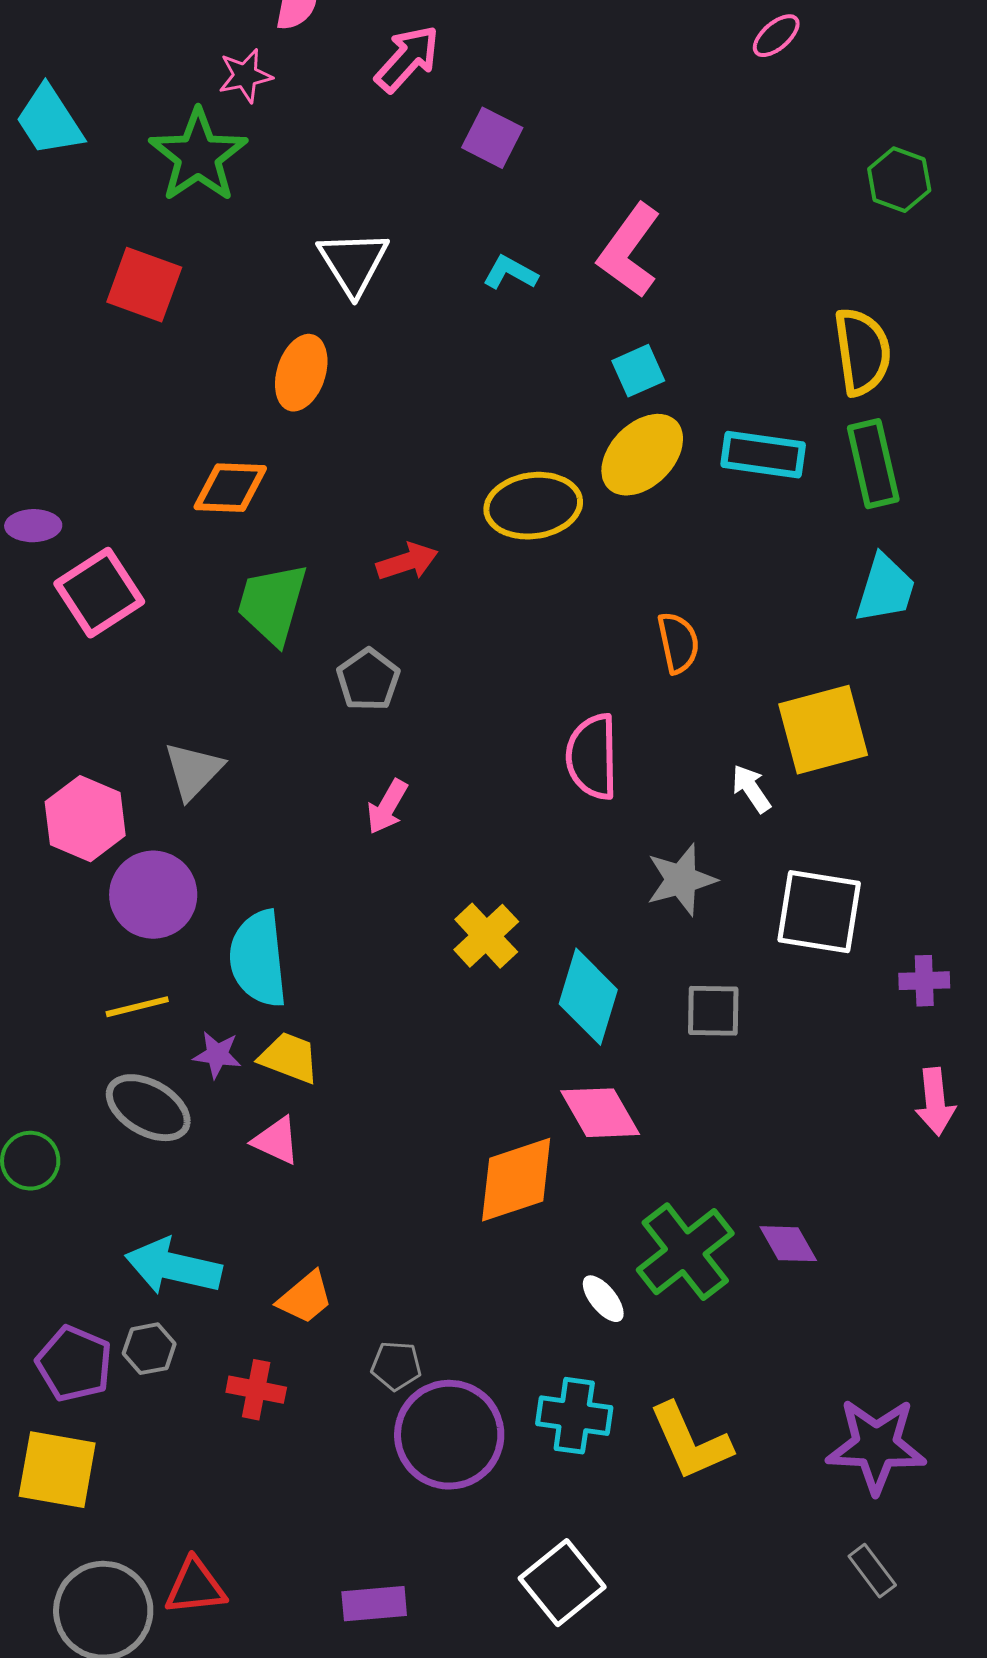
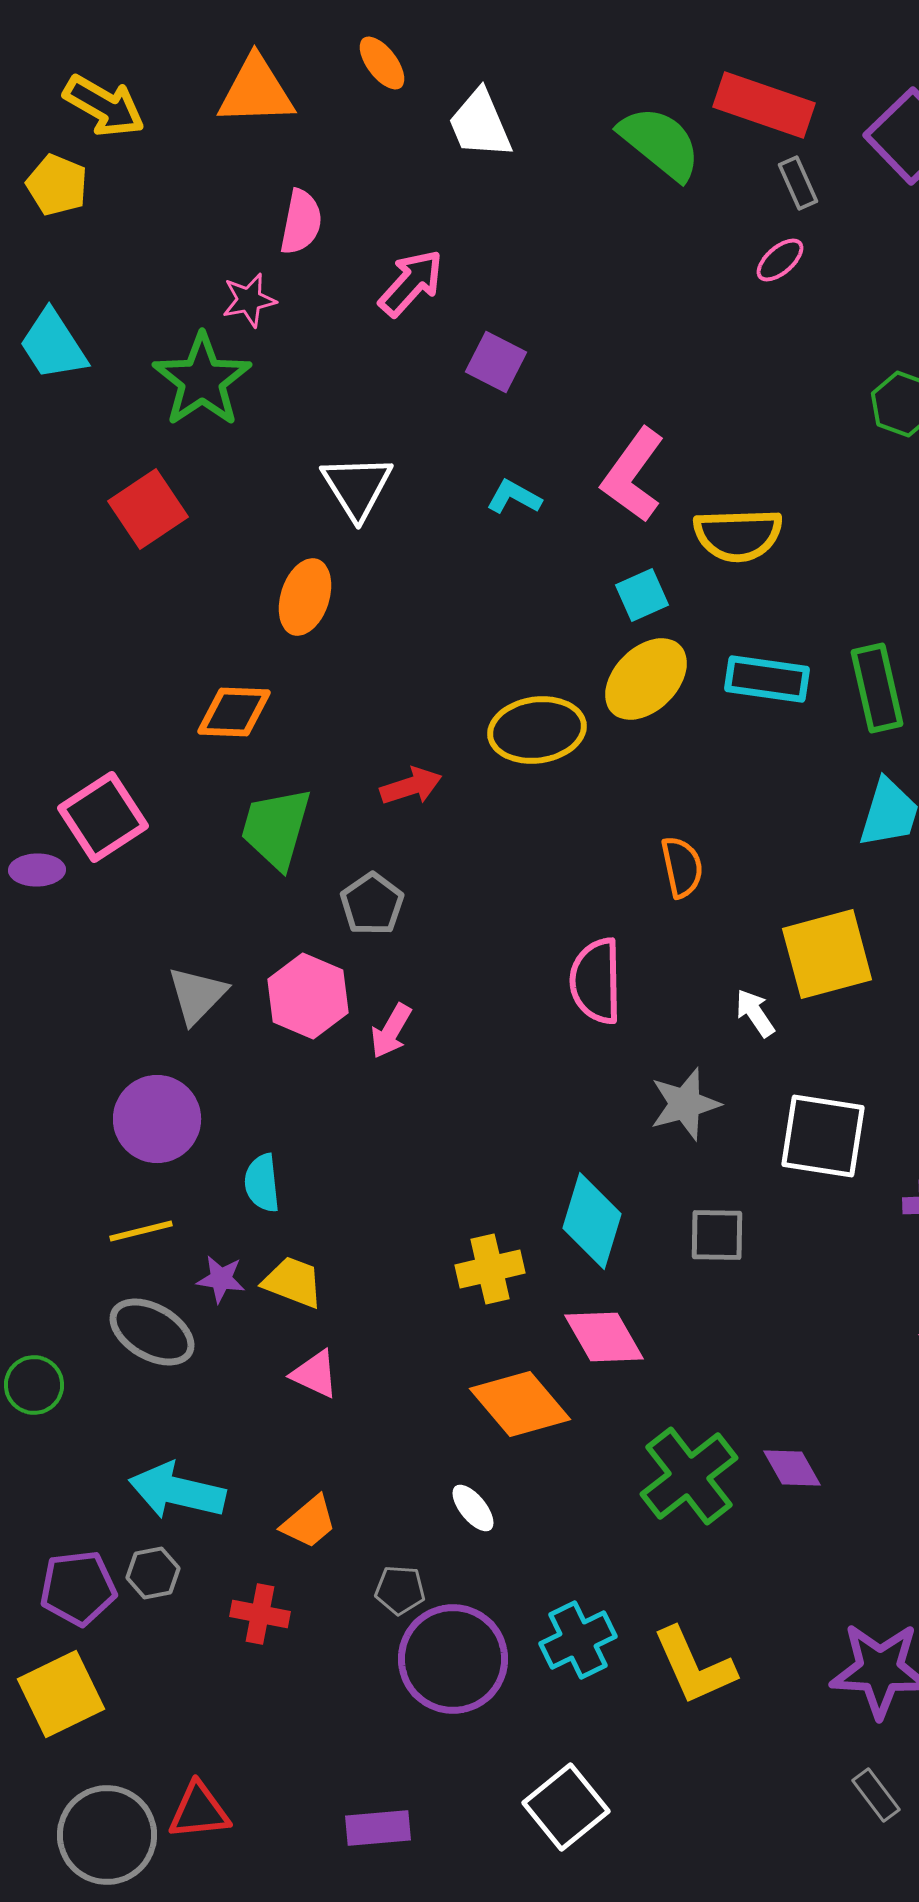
red square: (144, 285) -> (148, 509), turned 36
yellow semicircle: (862, 352) -> (738, 535), moved, turned 96
purple ellipse: (33, 526) -> (37, 870), moved
pink hexagon: (85, 819) -> (308, 996), moved
yellow cross: (486, 936) -> (490, 1269), moved, turned 30
cyan semicircle: (258, 959) -> (262, 1183), size x0.6
pink triangle: (276, 1141) -> (315, 1374), moved
orange diamond: (516, 1180) -> (520, 1404), turned 68
white ellipse: (603, 1299) -> (473, 1508), moved
purple pentagon: (74, 1364) -> (78, 1588), turned -30
cyan cross: (574, 1416) -> (578, 1640), turned -34
yellow square: (57, 1470) -> (61, 1694), turned -36

